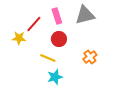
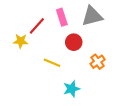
red circle: (59, 39) -> (74, 42), moved
cyan star: (55, 77) -> (72, 89), moved

